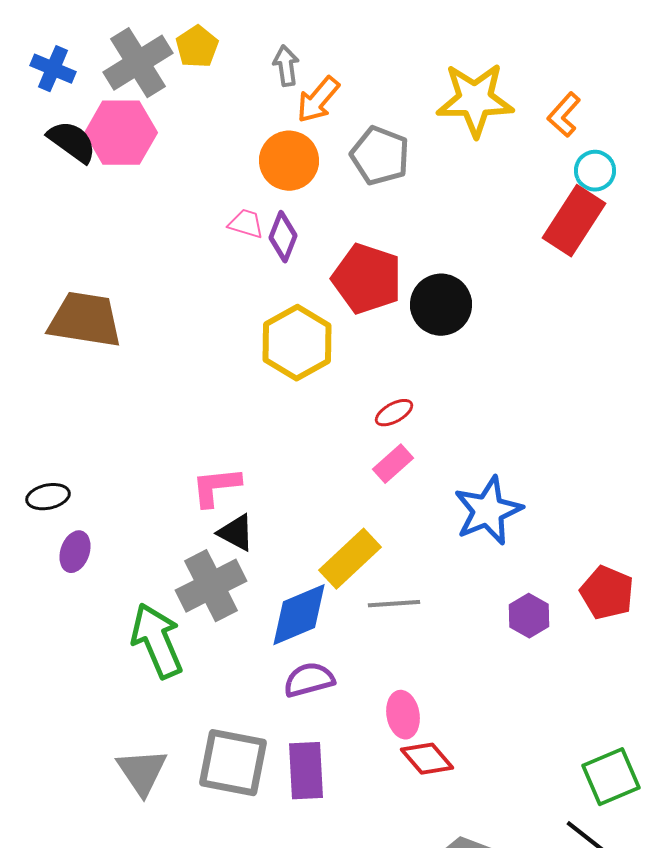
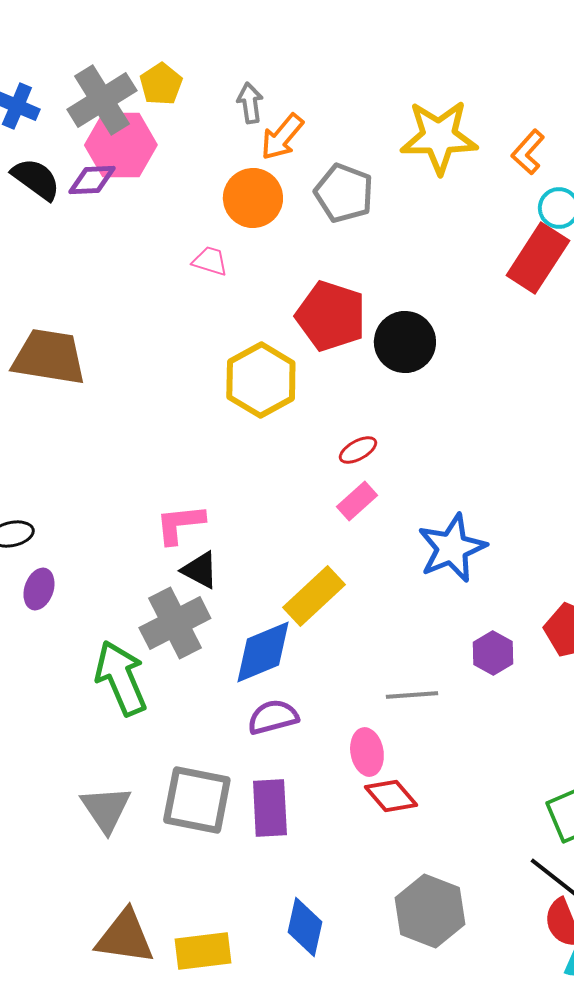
pink hexagon: (121, 133) -> (121, 145), moved
purple diamond: (283, 237) -> (92, 180), moved, turned 66
gray line: (394, 604) -> (412, 695), moved

